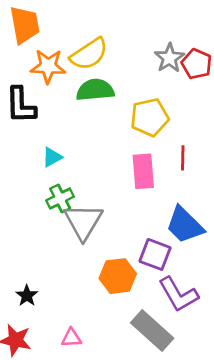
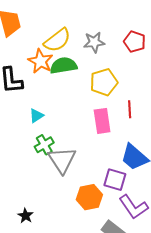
gray star: (169, 58) -> (94, 42), moved, turned 30
orange star: (48, 66) -> (40, 61), moved, turned 30

